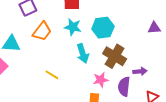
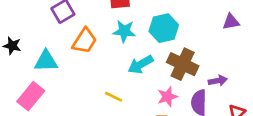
cyan arrow: (83, 53) -> (141, 64), turned 84
yellow line: (52, 75) -> (114, 97), moved

